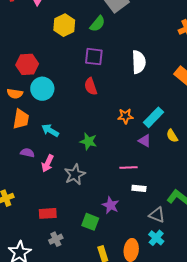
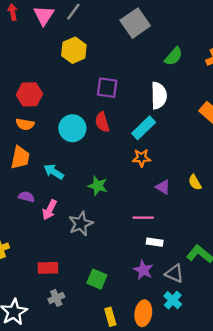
green semicircle: (97, 24) -> (174, 56), moved
cyan circle: (42, 89) -> (72, 128), moved
orange semicircle: (15, 94) -> (25, 124), moved
cyan rectangle: (153, 117) -> (144, 128), moved
purple star: (111, 205) -> (143, 270), moved

